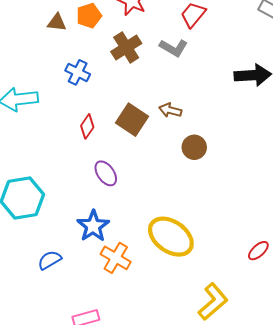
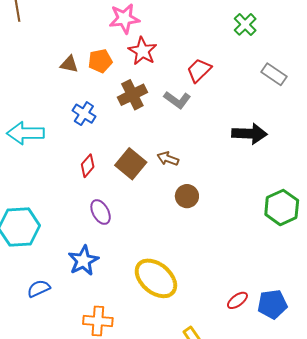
orange cross: (116, 258) -> (98, 321), moved, turned -32

